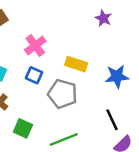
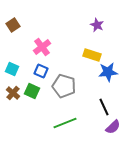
yellow rectangle: (76, 64) -> (92, 55), moved
green square: (23, 128) -> (32, 91), moved

